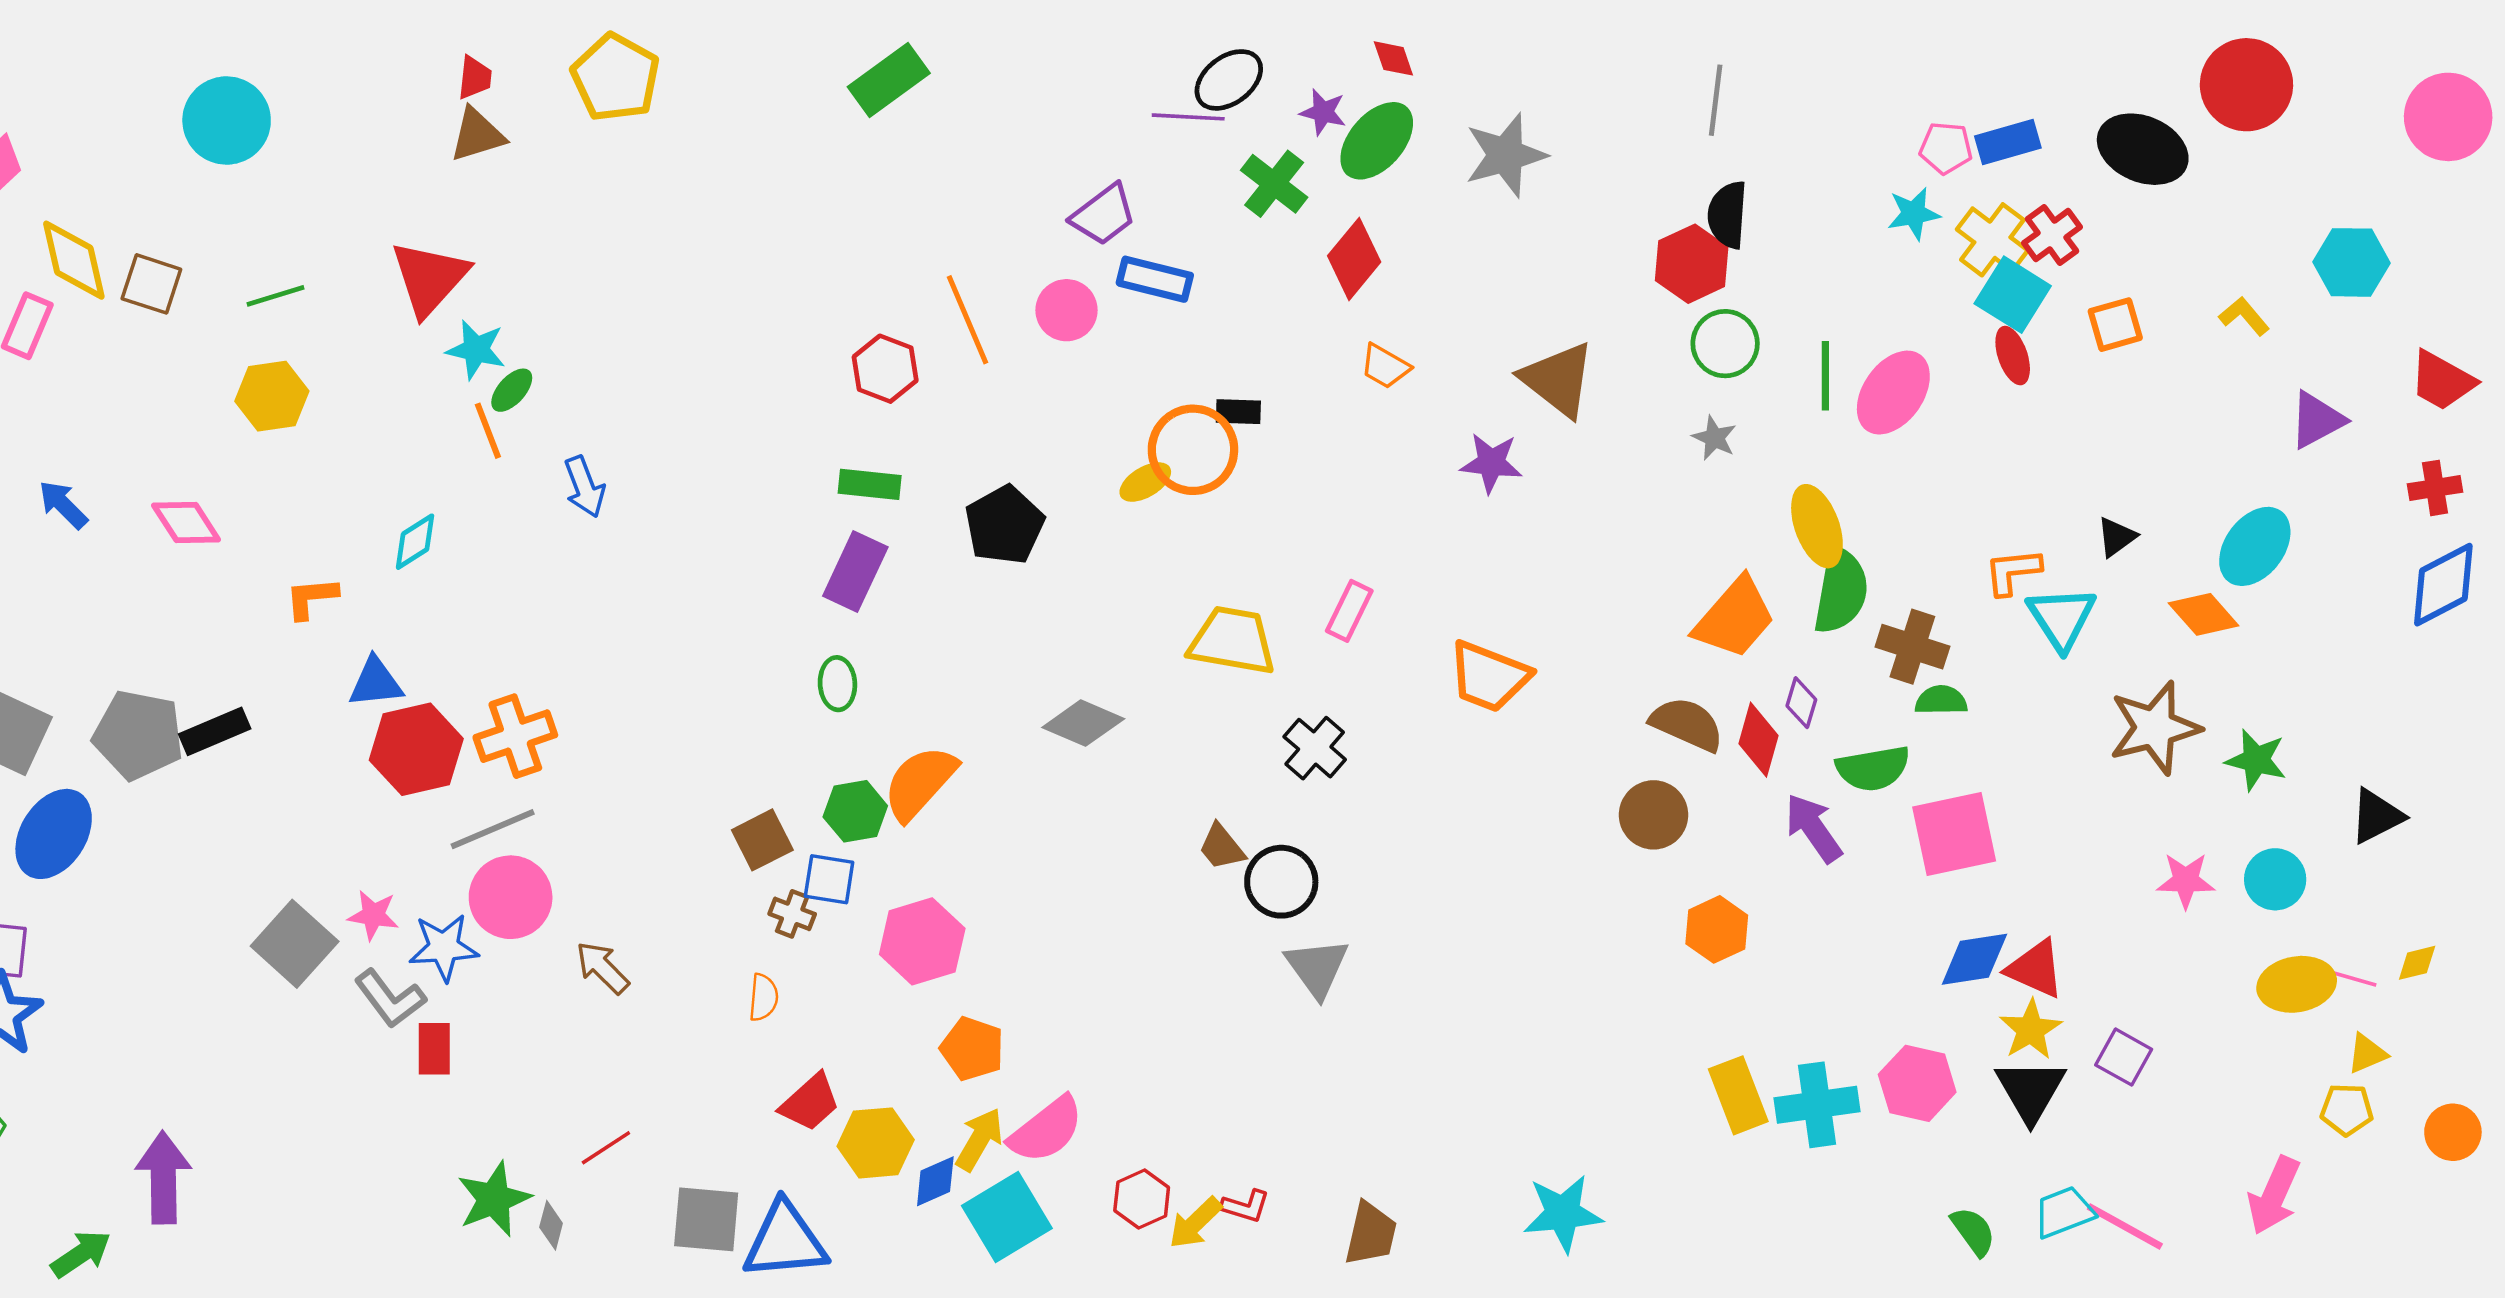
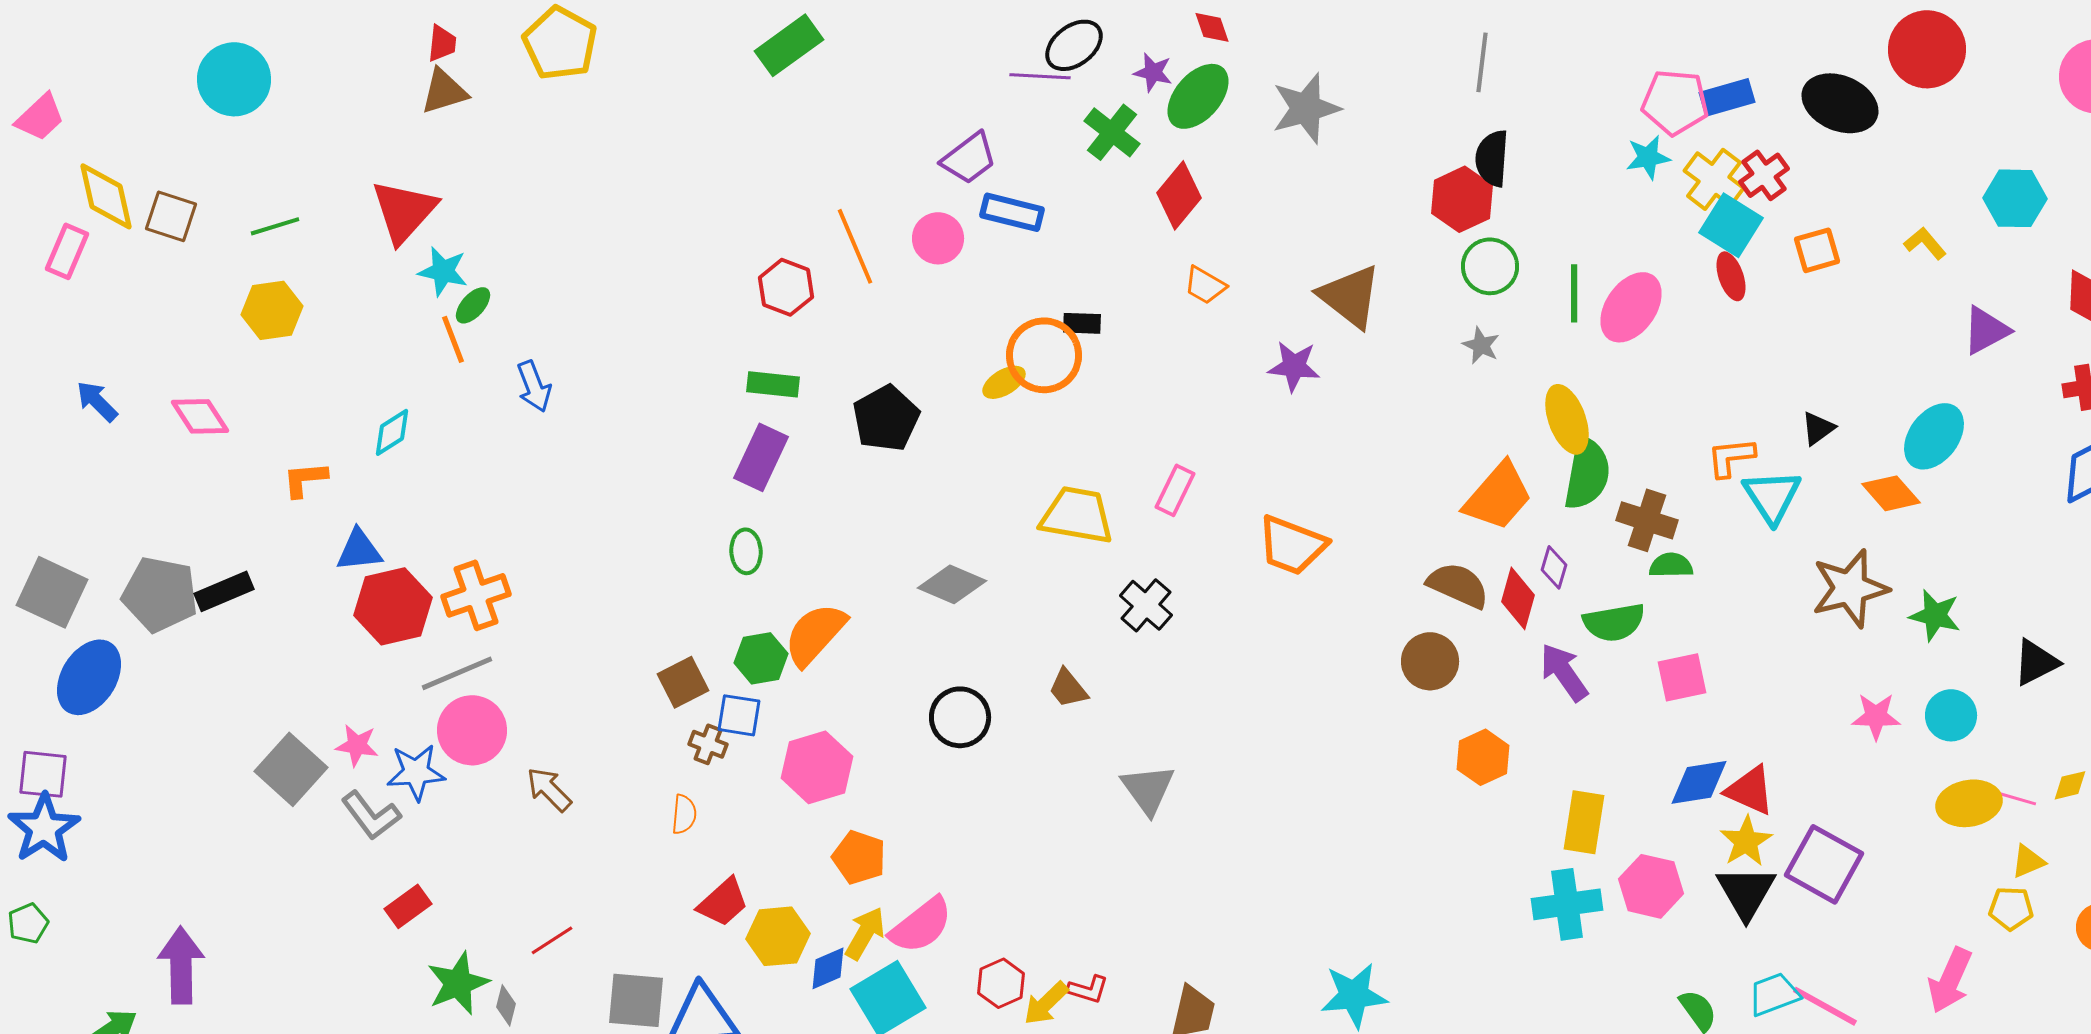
pink pentagon: (1946, 148) -> (1675, 102), size x1.5
pink square: (1954, 834) -> (1682, 677), size x0.7
black circle: (1281, 882) -> (960, 717), moved
red rectangle: (434, 1049) -> (408, 906), moved, turned 54
purple square: (2124, 1057) -> (1824, 864), size x1.6
yellow rectangle: (1738, 1095) -> (1584, 822), moved, turned 30

